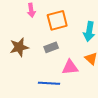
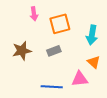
pink triangle: (70, 67) -> (80, 79), moved

